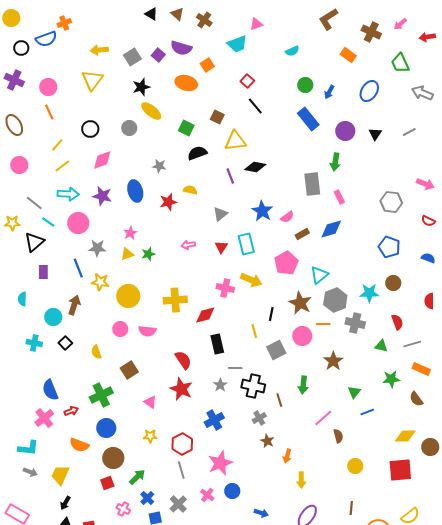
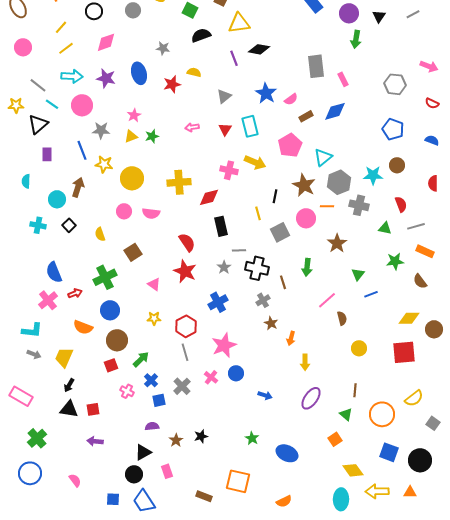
green arrow: (335, 162) -> (356, 39), moved

